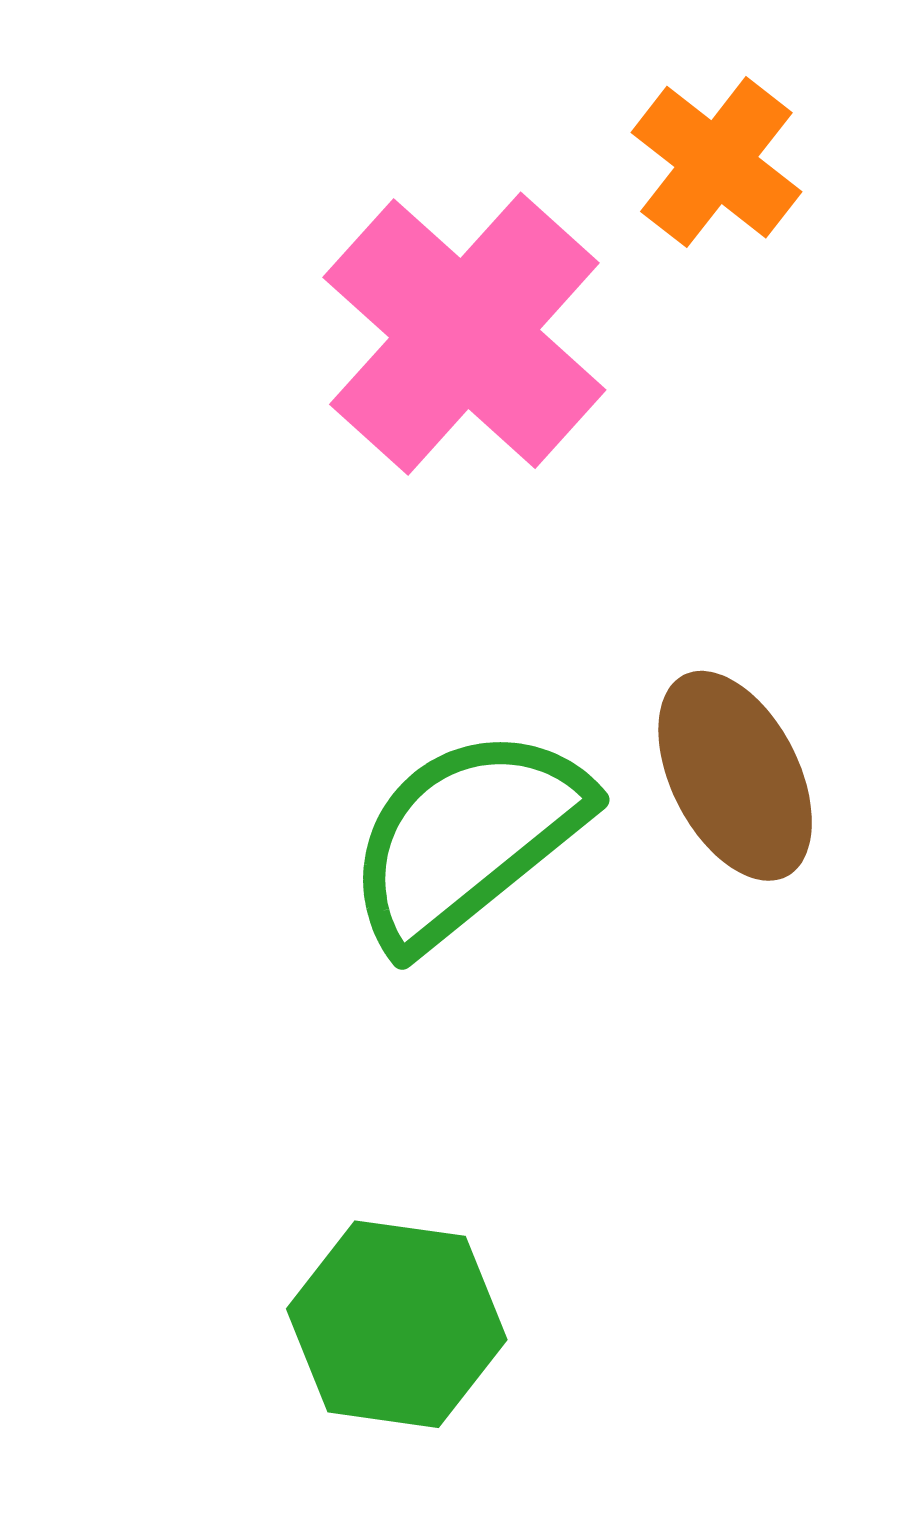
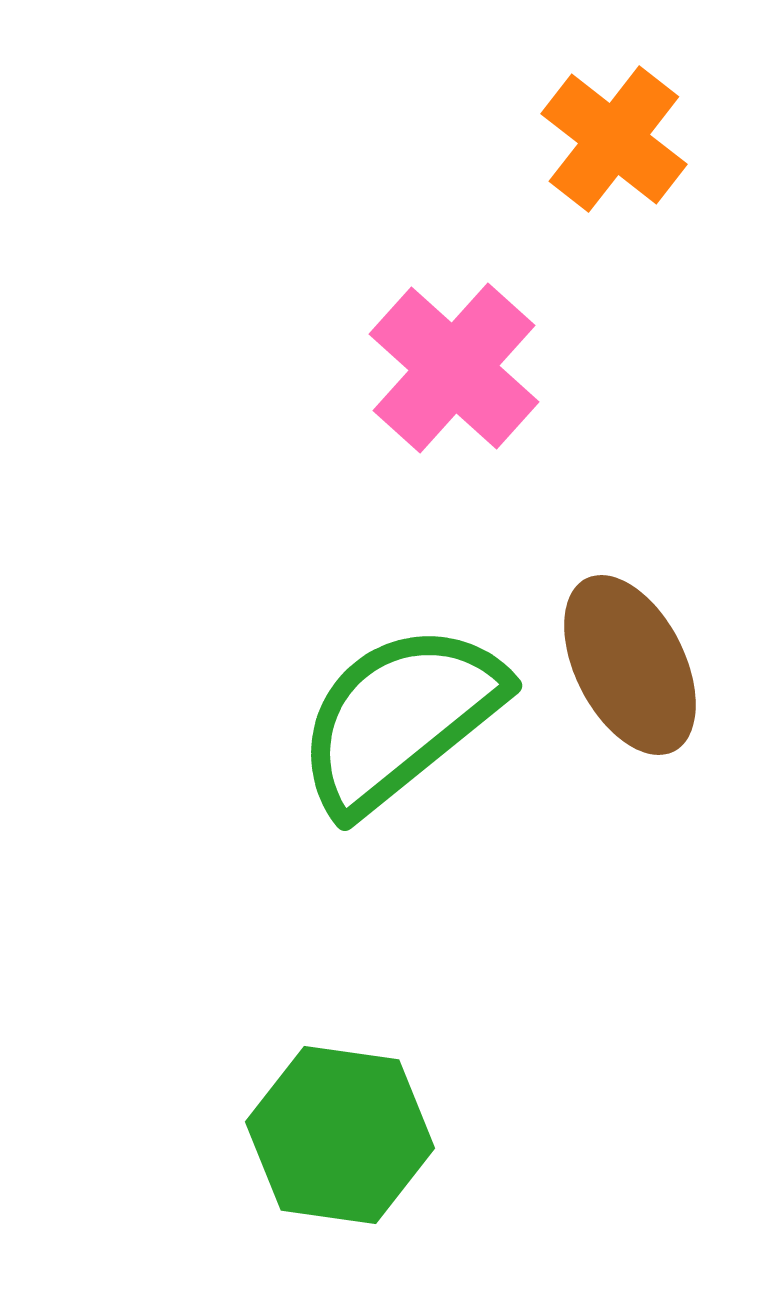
pink cross: (464, 334) -> (454, 368), moved, size x0.7

